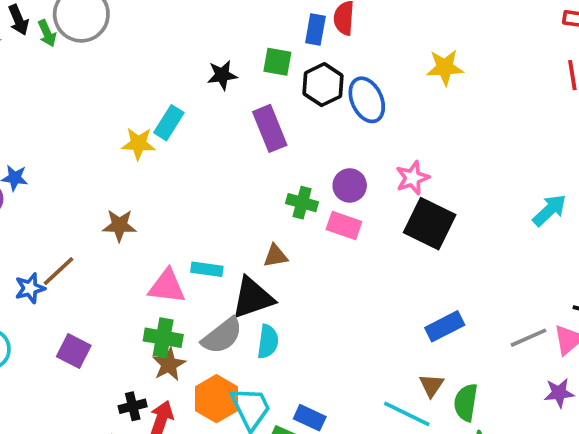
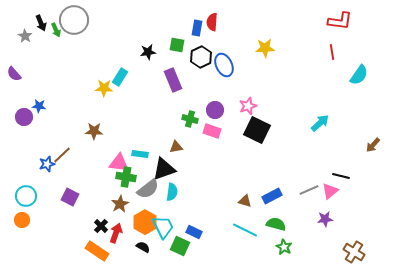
blue rectangle: (445, 326) -> (272, 196), moved
green cross: (163, 338) -> (126, 177), moved
brown triangle: (431, 385) -> (245, 201), moved, turned -48
green semicircle: (466, 402) -> (276, 224), turned 96
black cross: (133, 406) -> (101, 226), turned -32

